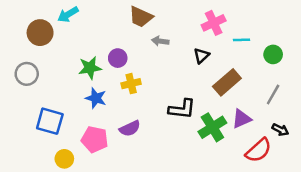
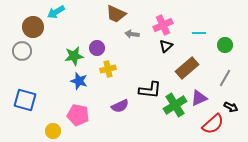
pink cross: (214, 23) -> (163, 25), moved
gray circle: (27, 74) -> (22, 51), moved
blue square: (50, 121) -> (25, 100), moved
purple semicircle: (130, 128) -> (120, 106), moved

